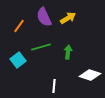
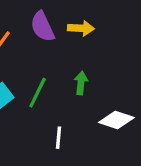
yellow arrow: (68, 18) -> (81, 28), turned 35
green line: (41, 47) -> (38, 93), moved, turned -48

